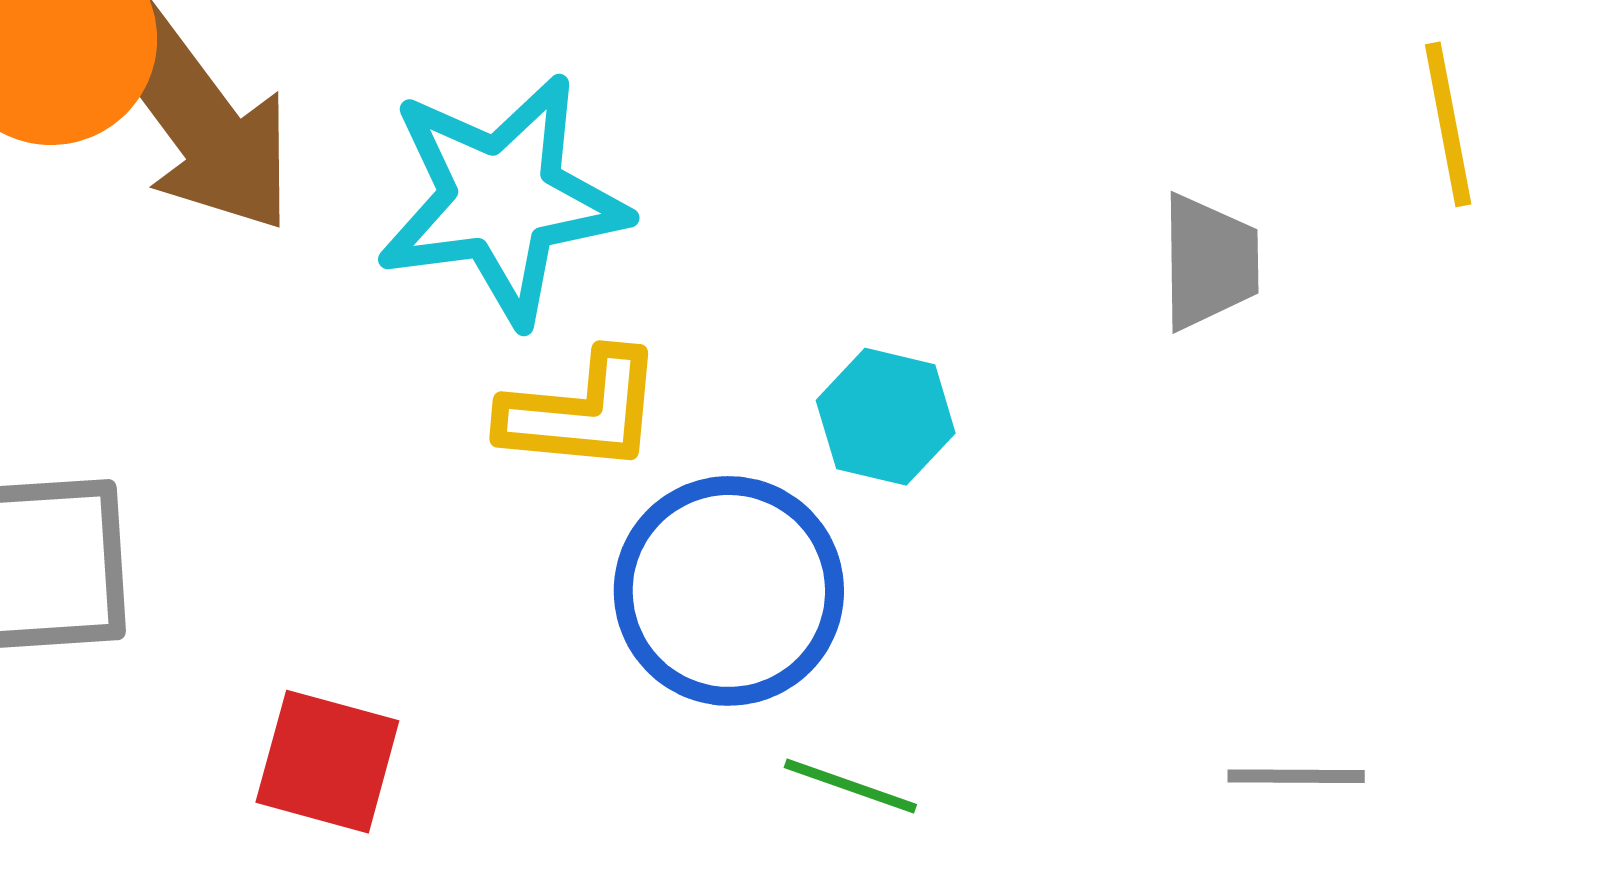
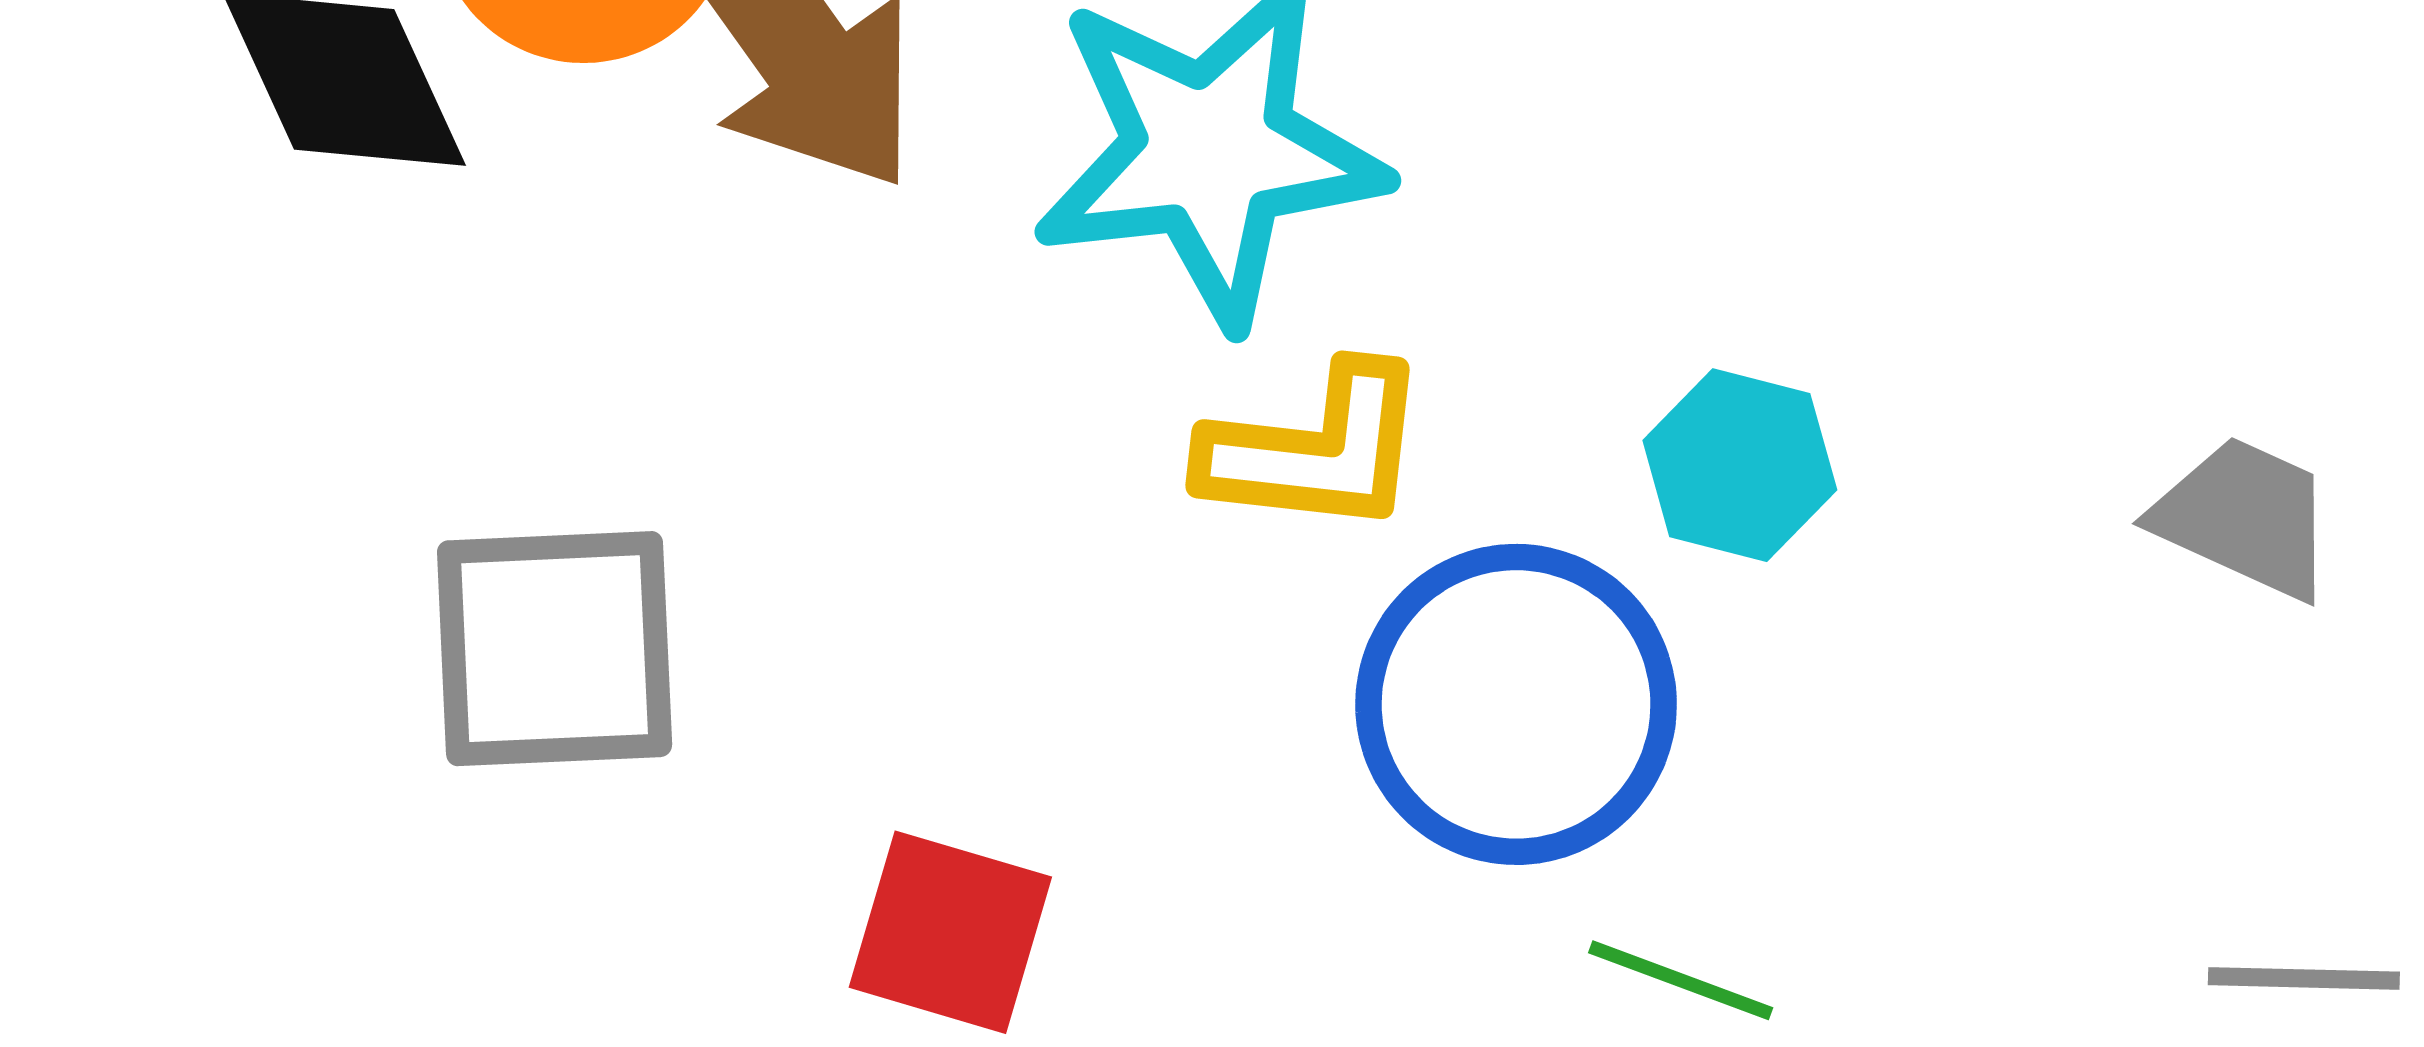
gray trapezoid: (1209, 262) -> (2245, 518), moved, turned -66

